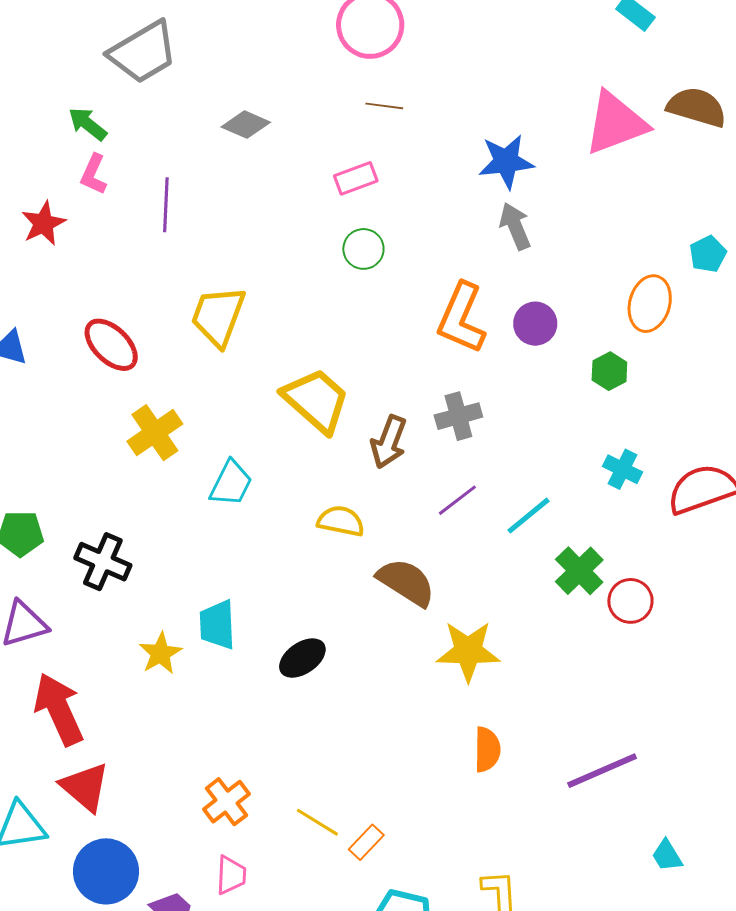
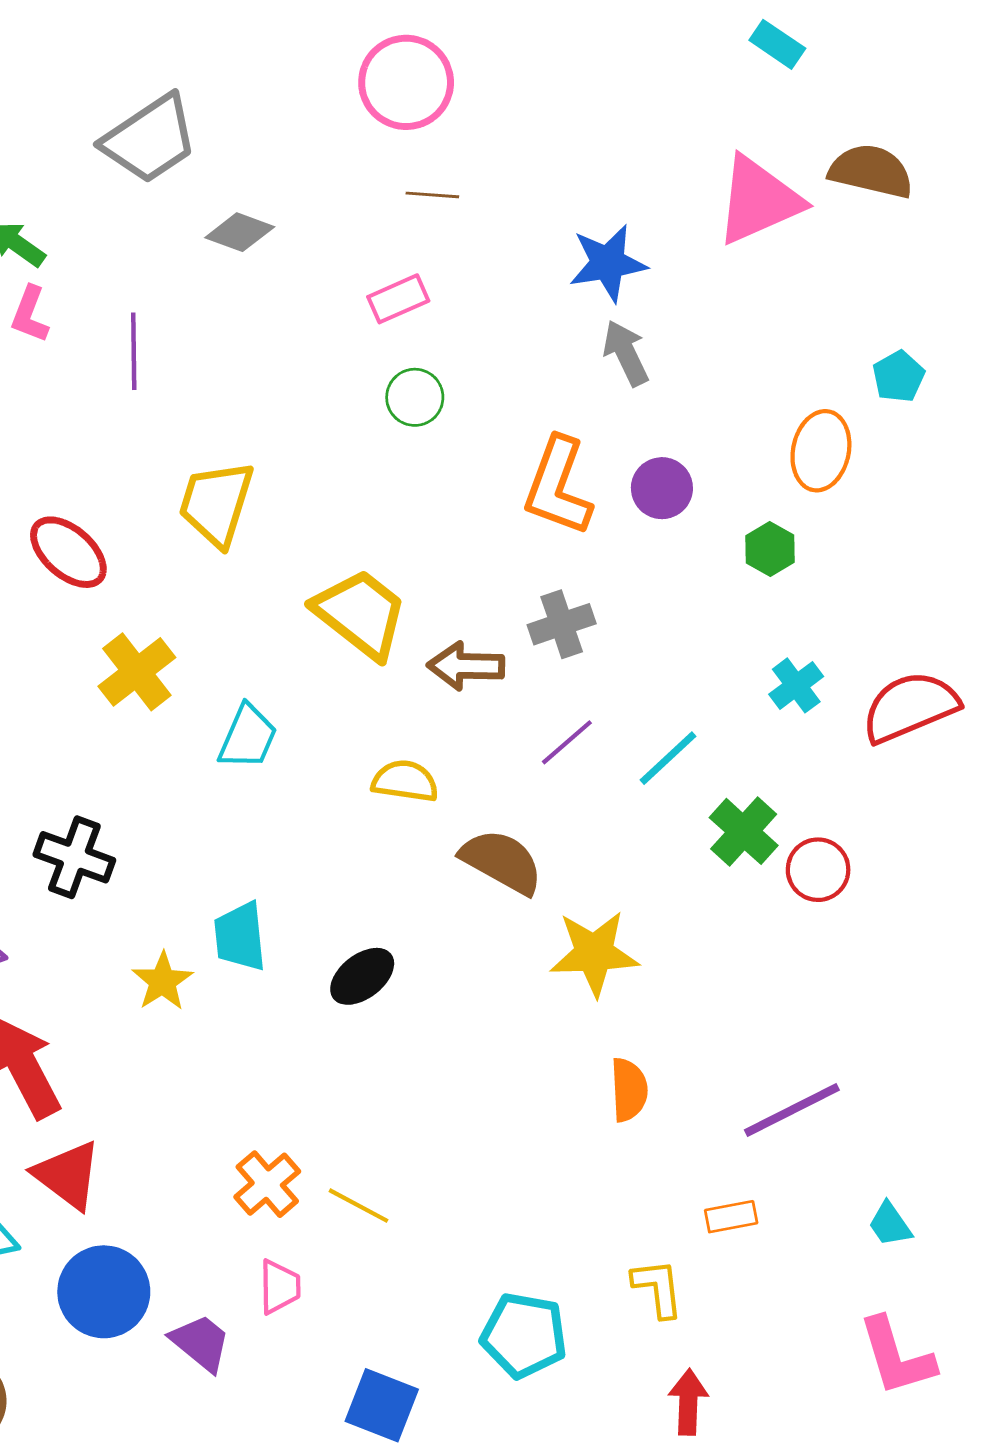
gray trapezoid: (143, 52) -> (150, 139), moved
brown arrow: (389, 442) -> (466, 666), turned 74
cyan cross: (623, 469) -> (796, 685), turned 30
yellow line: (317, 822) -> (359, 1206), moved
orange rectangle: (366, 842) -> (731, 1217), moved, turned 39

